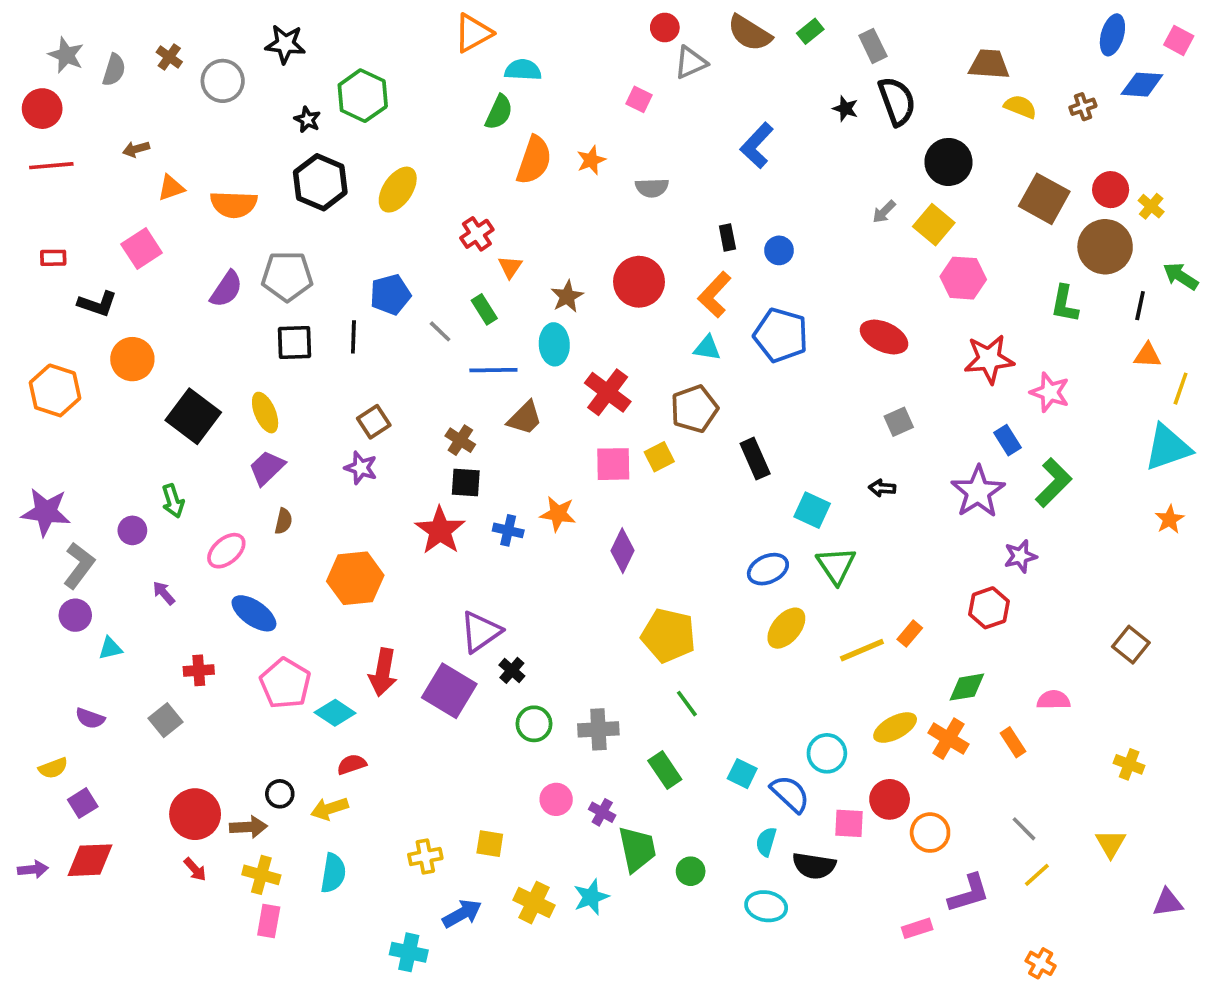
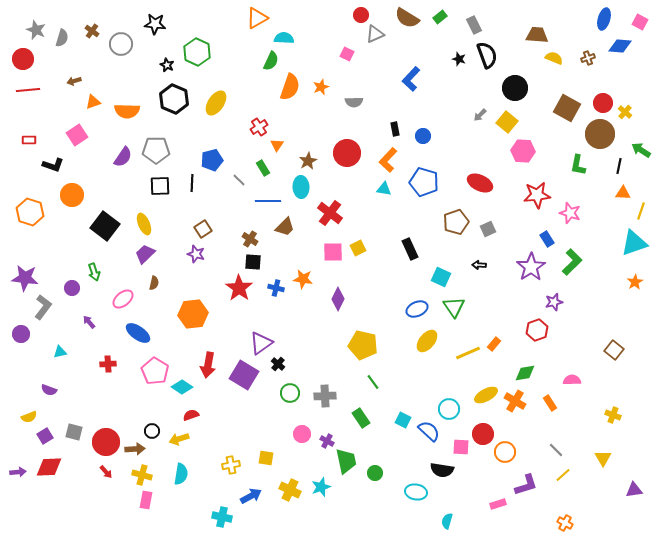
brown pentagon: (694, 409) -> (456, 222), moved
purple circle: (75, 615) -> (21, 334), moved
gray square: (166, 720) -> (74, 432), moved, turned -36
cyan semicircle: (766, 842) -> (447, 521), moved

